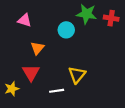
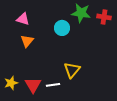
orange triangle: (37, 48) -> (27, 41), moved
red triangle: (31, 73) -> (33, 85), moved

